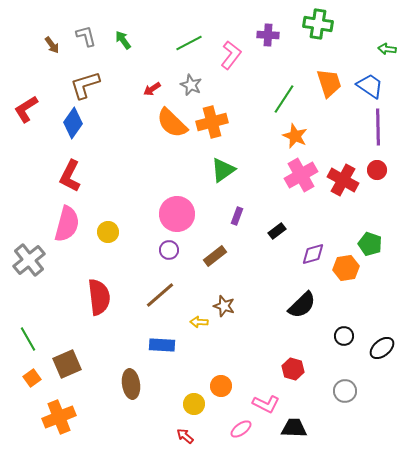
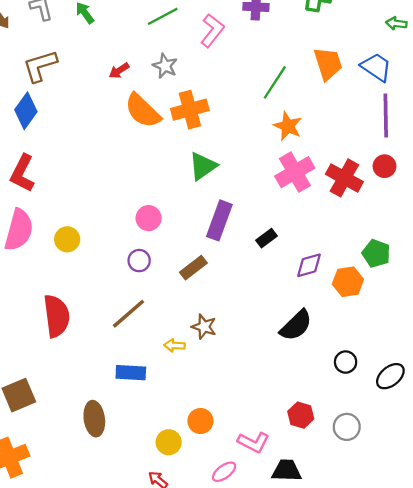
pink circle: (177, 214) -> (149, 218), size x0.6
purple rectangle: (237, 216) -> (219, 220), size x1.8
red hexagon: (293, 369) -> (301, 415), moved

